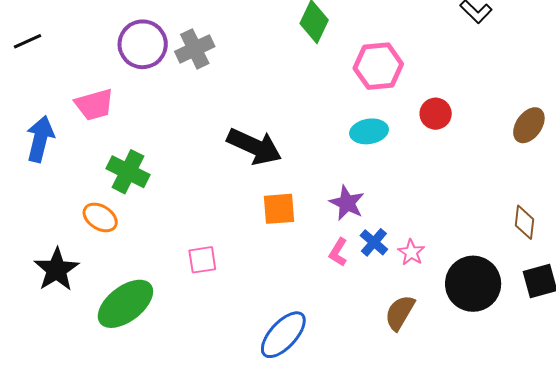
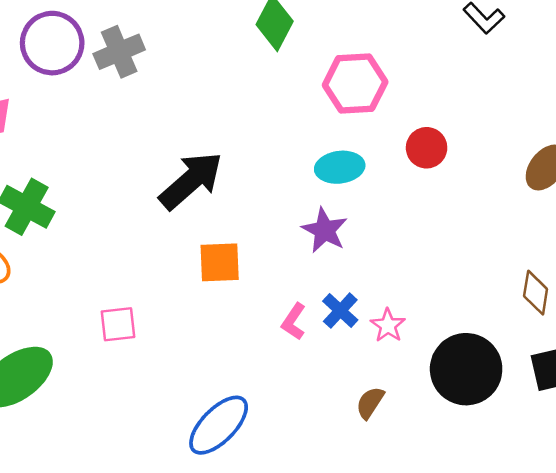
black arrow: (254, 146) -> (191, 181), turned -68
purple star: (347, 203) -> (325, 230), moved
brown semicircle: (400, 313) -> (370, 403), size x0.7

